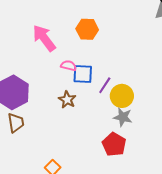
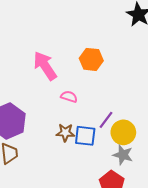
blue square: (83, 74) -> (85, 136), moved
brown star: (67, 100) -> (65, 133), turned -30

